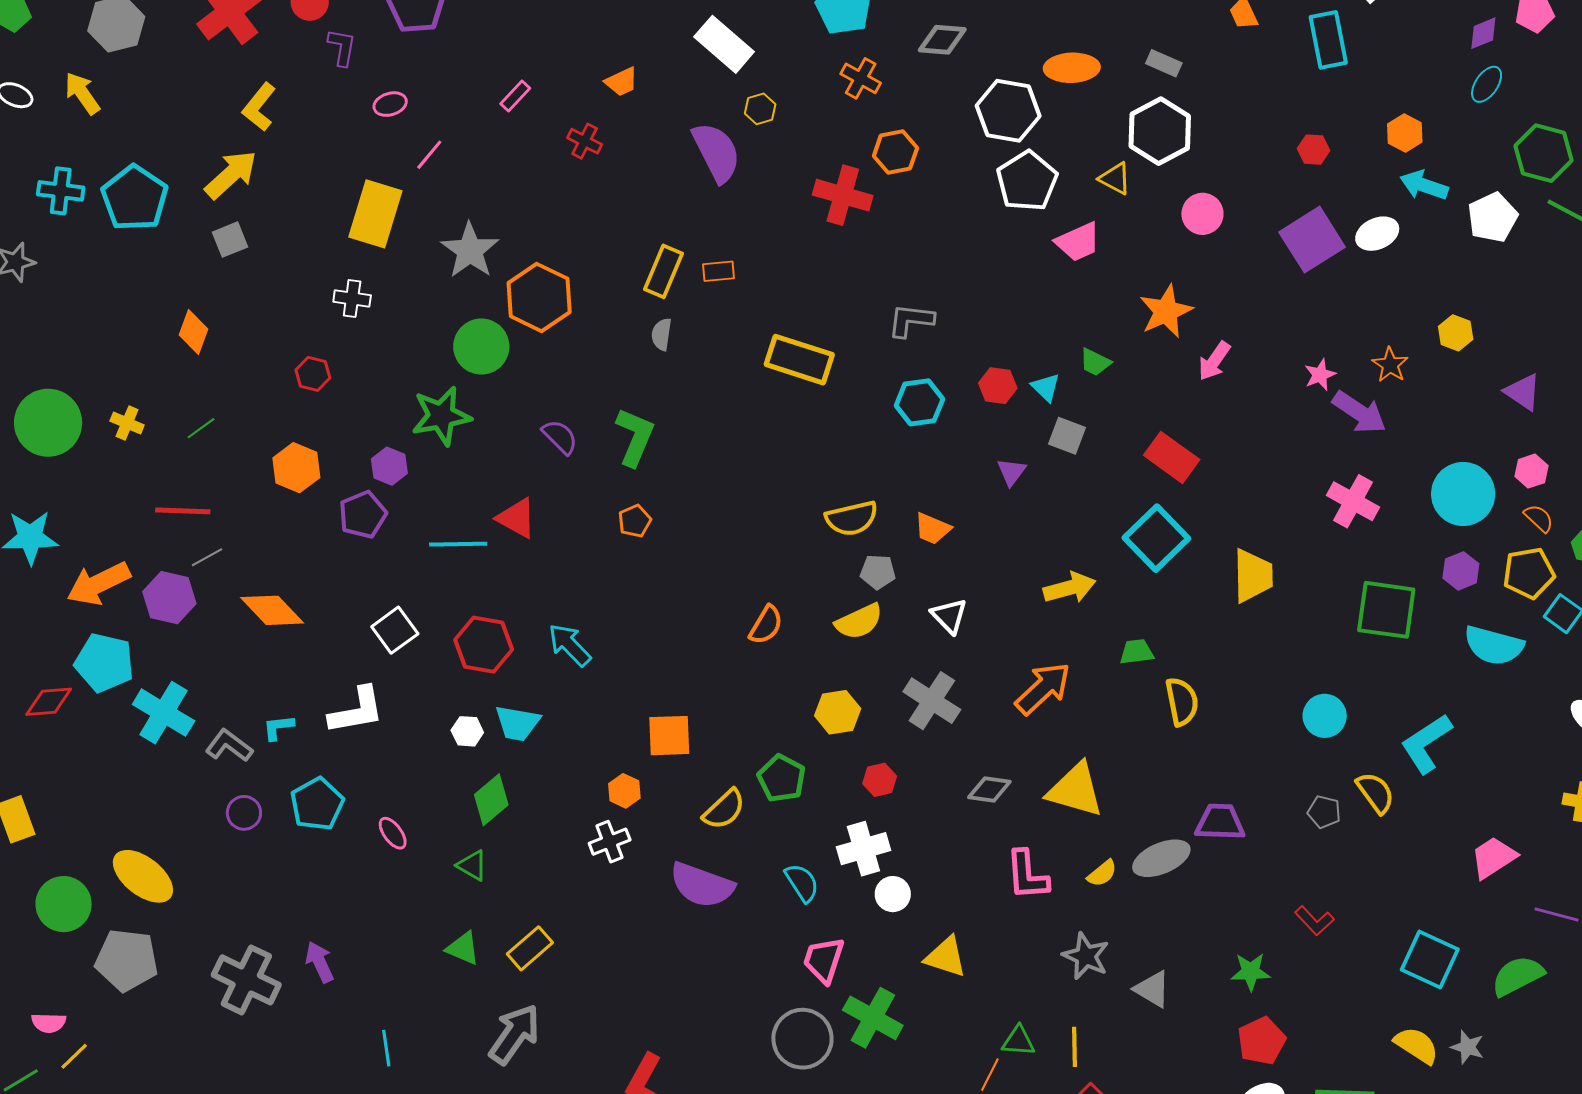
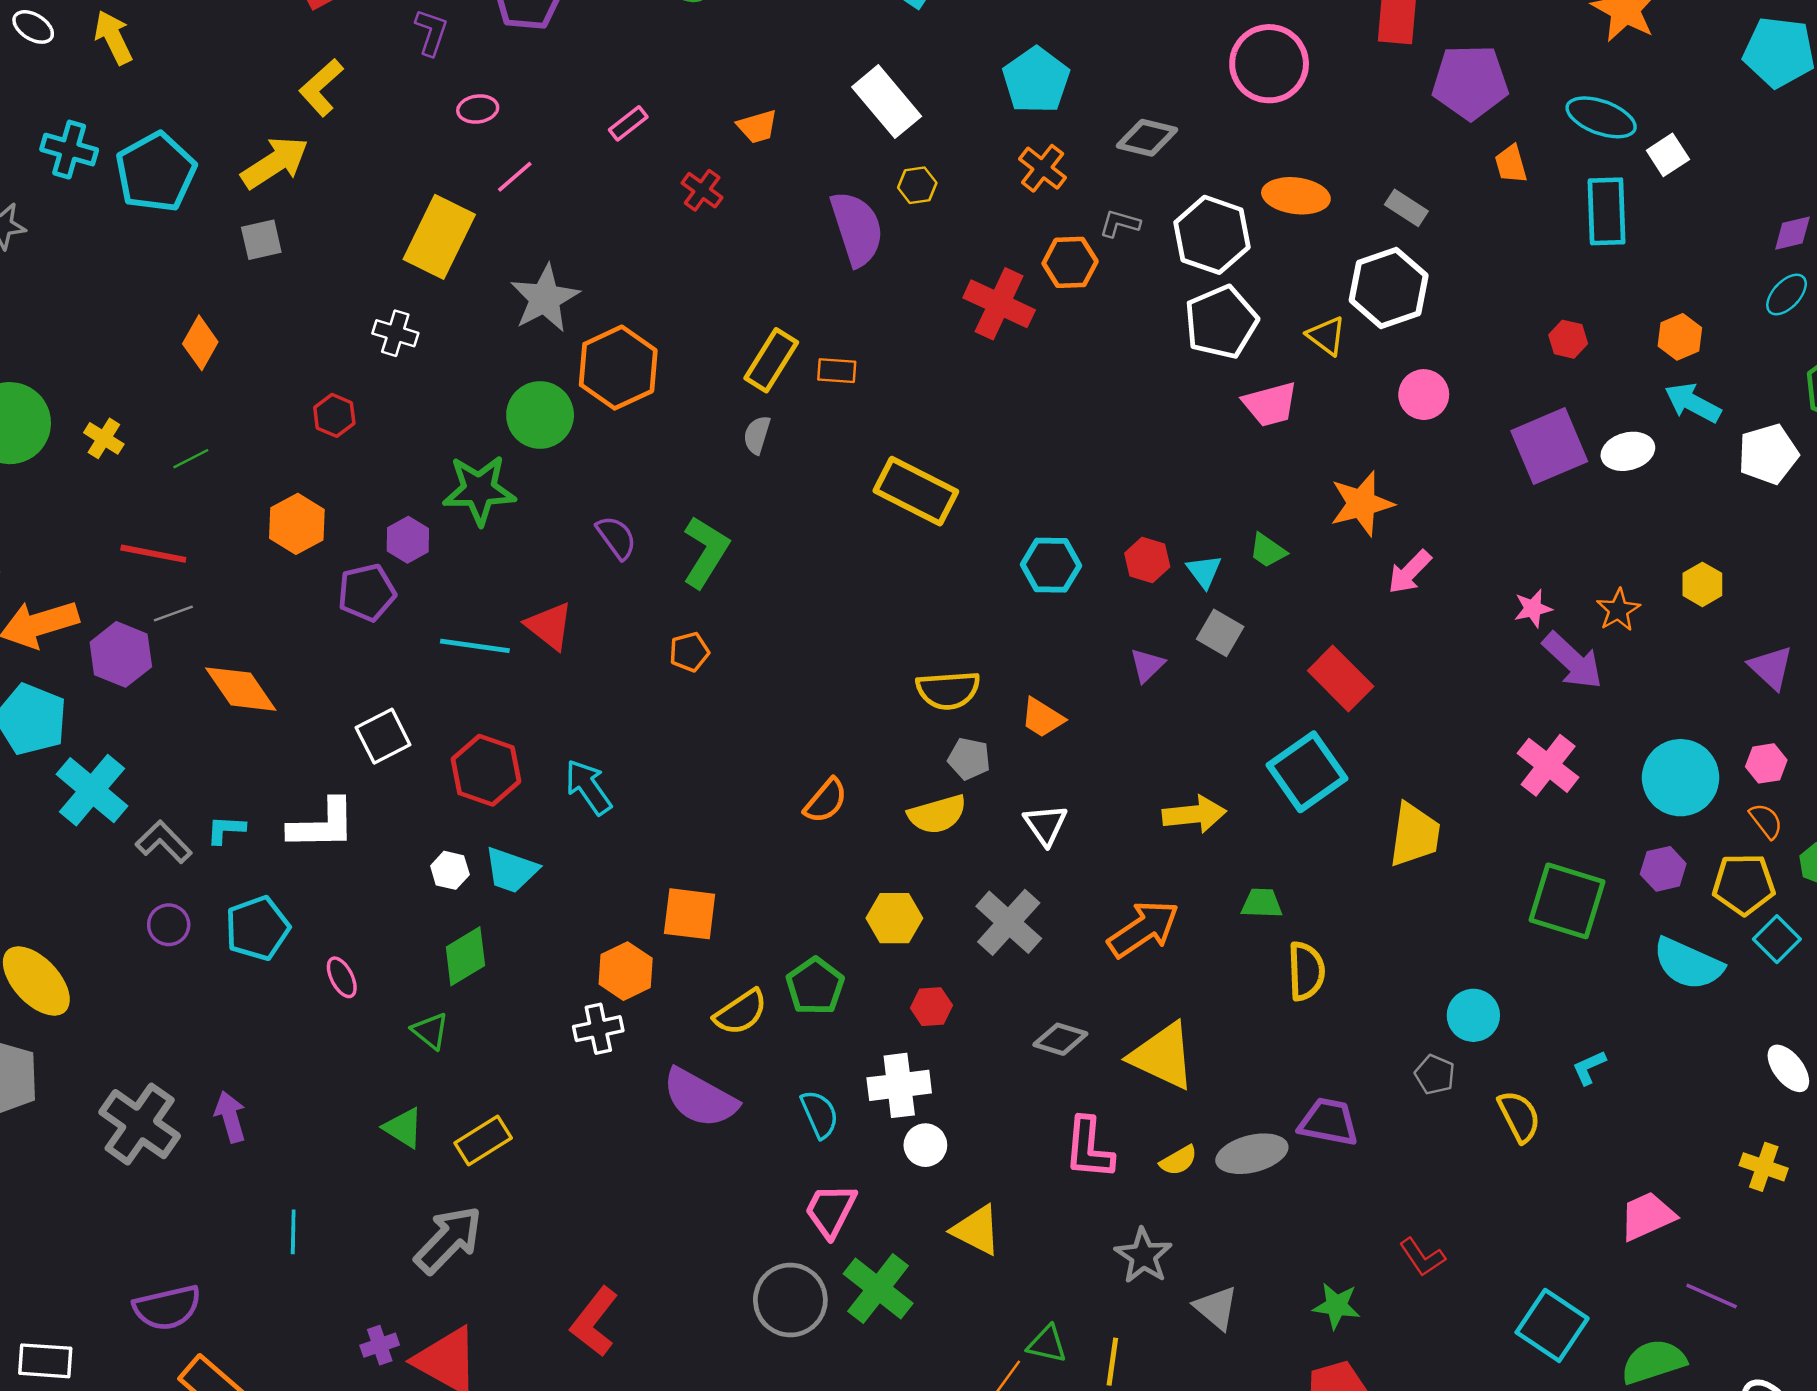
gray L-shape: (911, 320) -> (1120, 223), moved, size x0.7
cyan L-shape: (1426, 743) -> (1589, 1068), size x0.5
orange hexagon: (624, 791) -> (626, 971), size x1.4
gray pentagon: (1324, 812) -> (1435, 1075), moved

